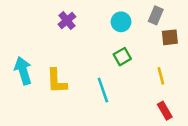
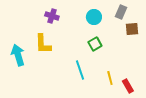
purple cross: (67, 21) -> (52, 16), turned -32
yellow line: (161, 76) -> (110, 78), moved
yellow L-shape: (57, 81) -> (43, 44), moved

